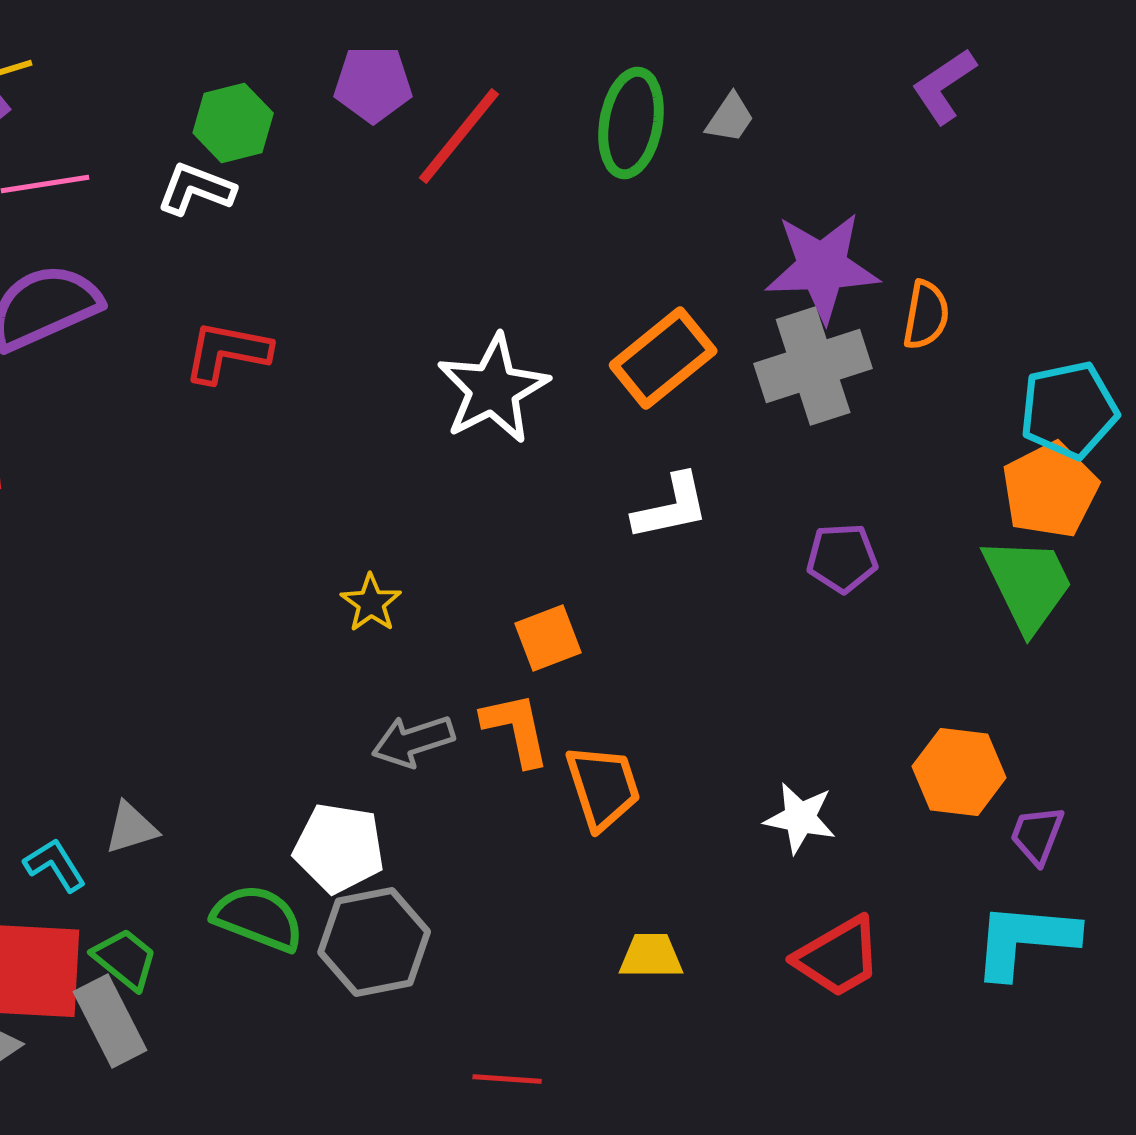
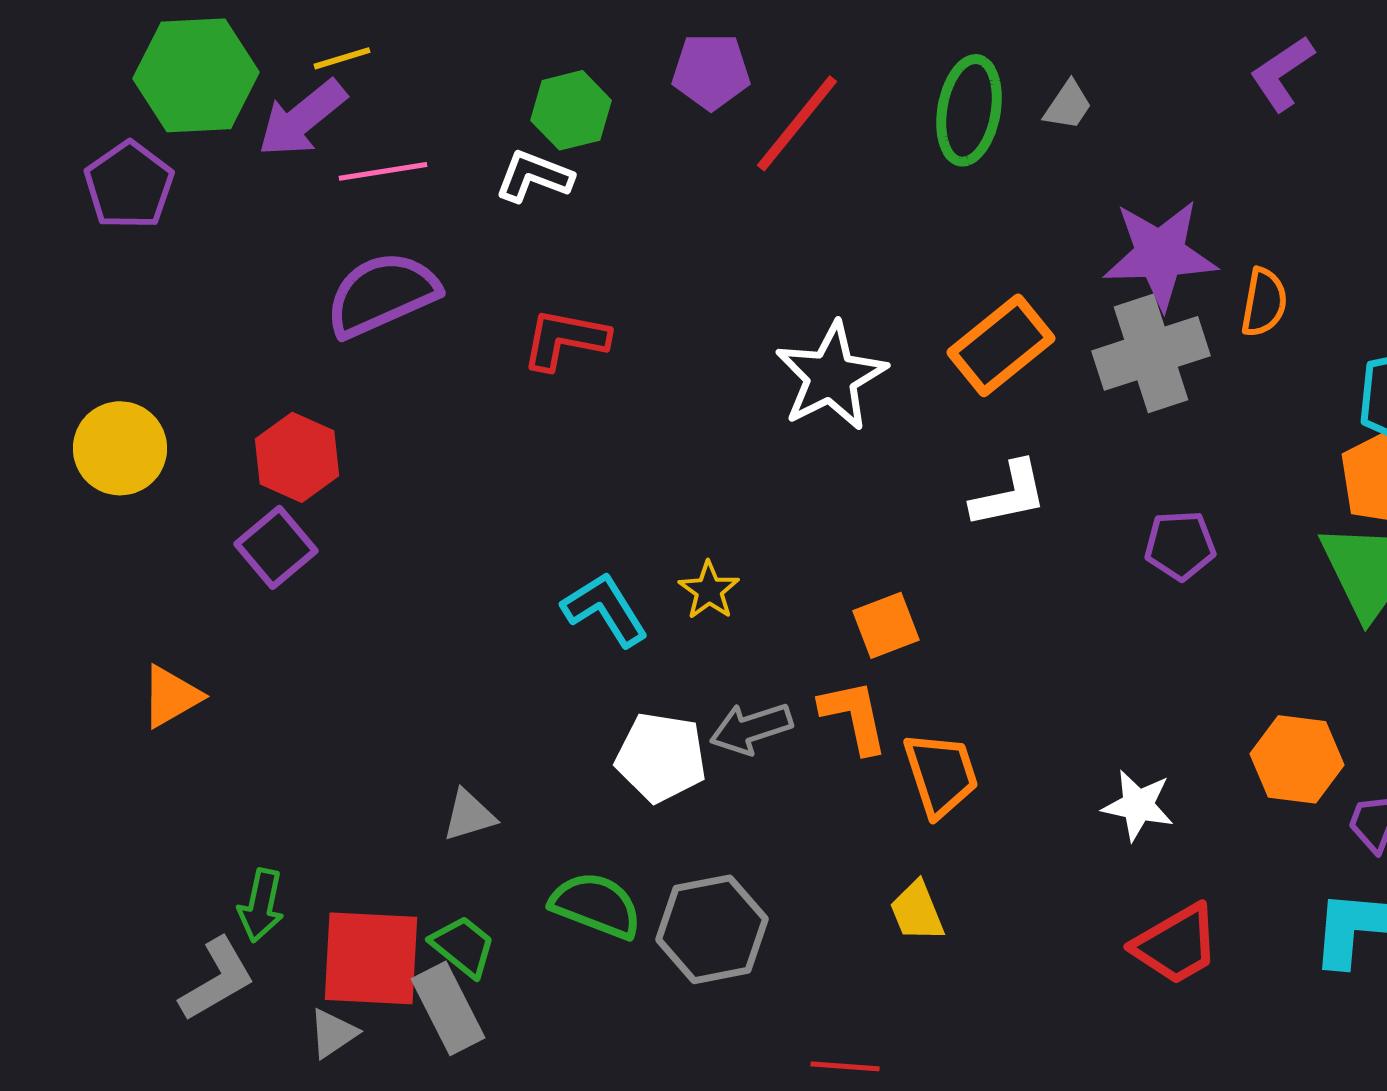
white pentagon: (339, 848) -> (661, 757), moved
cyan L-shape: (55, 865) -> (605, 609), moved, size x1.4
yellow trapezoid: (651, 956) -> (917, 911), moved, turned -112

